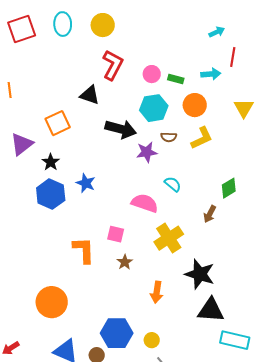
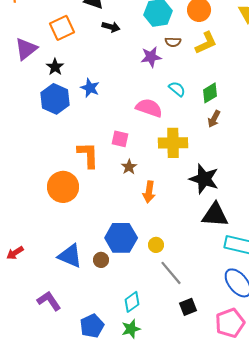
black arrow: (121, 129) -> (111, 27), moved, size x0.6
green diamond: (229, 188) -> (210, 93), moved
yellow cross: (169, 238) -> (173, 143), turned 32
orange arrow: (157, 292) -> (149, 192), moved
orange circle: (52, 302) -> (63, 187), moved

